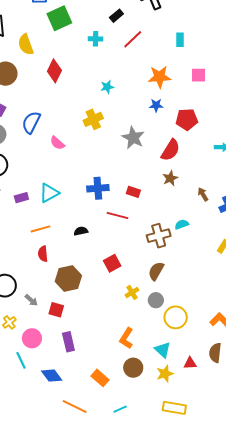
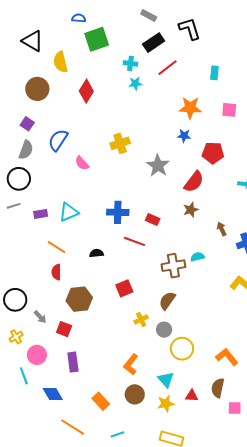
black rectangle: (116, 16) -> (154, 43), size x1.5
cyan star: (107, 87) -> (135, 83), moved
orange line: (40, 229) -> (56, 247), turned 42

